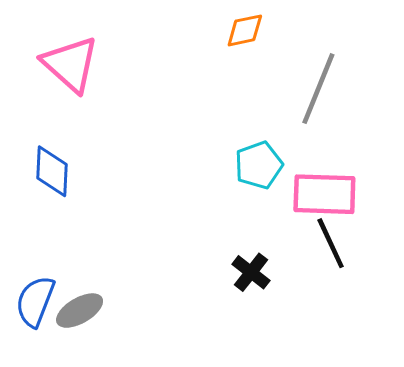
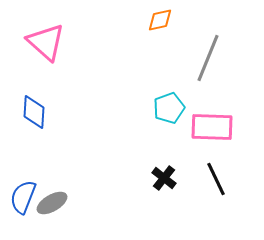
black line: (331, 243) -> (216, 179), moved

